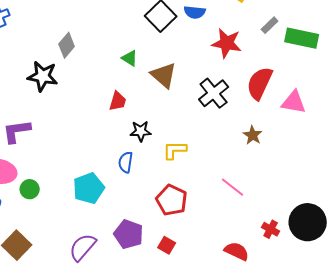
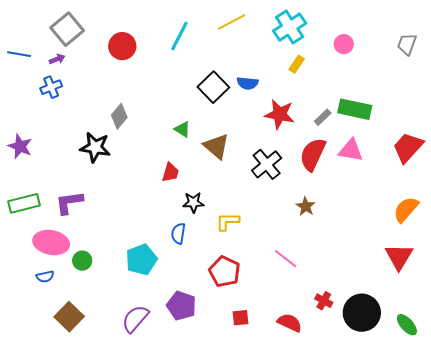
gray rectangle: (270, 25) -> (323, 117), moved
pink triangle: (294, 102) -> (351, 150), moved
black circle: (308, 222) -> (362, 313), moved
red square: (167, 245) -> (241, 318), moved, turned -36

